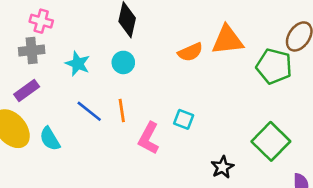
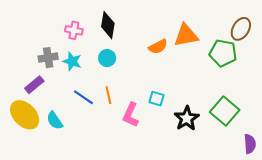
pink cross: (41, 21) -> (74, 30), moved
gray cross: (32, 51) -> (48, 58), moved
black star: (222, 167) -> (187, 118), moved, size x1.4

